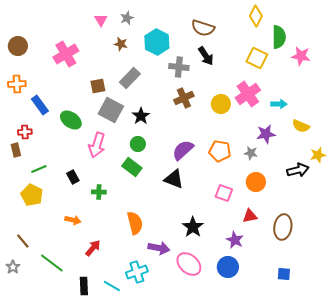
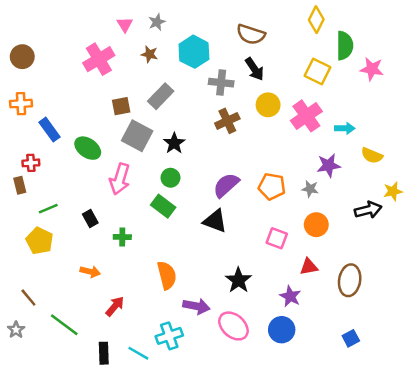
pink cross: (66, 54) -> (99, 59), moved
yellow circle: (221, 104) -> (268, 105), moved
blue square: (284, 274) -> (351, 338), turned -32

